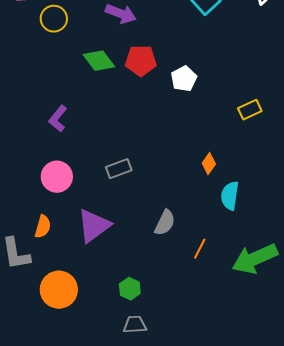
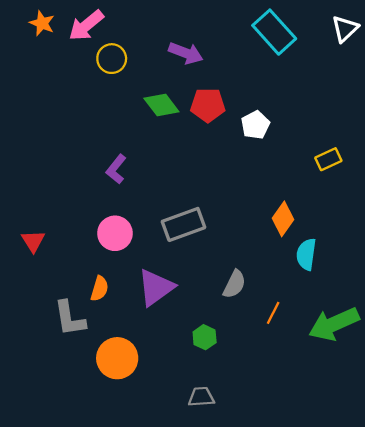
orange diamond: (209, 164) -> (283, 219), size x1.4
gray rectangle: (119, 169) -> (184, 224), size x1.5
green hexagon: (130, 289) -> (205, 337), moved

